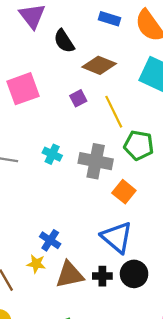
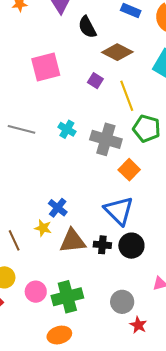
purple square: (78, 98) -> (95, 81), turned -35

